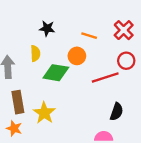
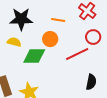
black star: (47, 28) -> (21, 19), size x1.6
yellow semicircle: (35, 53) -> (14, 42), turned -64

